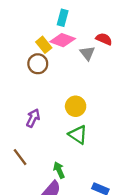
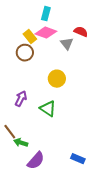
yellow circle: (76, 106) -> (57, 79), moved
green triangle: (78, 135) -> (48, 109), moved
green arrow: (59, 170) -> (21, 143), moved, turned -48

